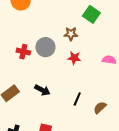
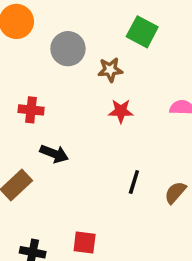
gray circle: (45, 47) -> (68, 49), moved
black arrow: (42, 90) -> (54, 154), moved

